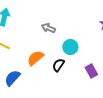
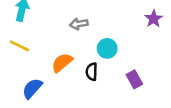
gray arrow: (48, 28) -> (79, 24), turned -32
black semicircle: (58, 65) -> (92, 72), turned -32

